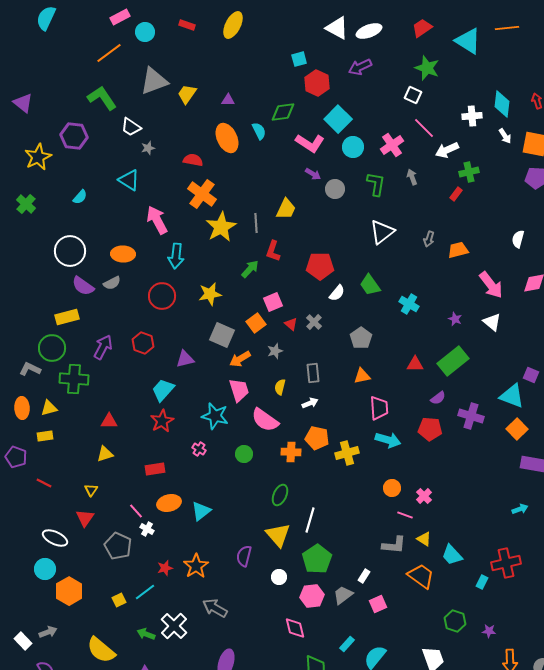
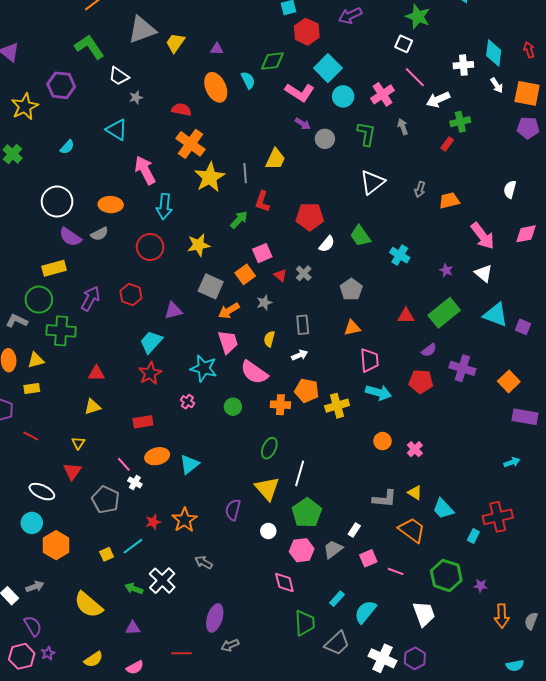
cyan triangle: (512, 396) -> (496, 315), moved
pink line: (405, 515) -> (396, 571), moved
gray arrow: (215, 608) -> (204, 562), size x0.7
green hexagon: (455, 621) -> (446, 575), size x1.4

